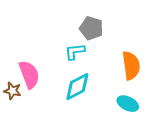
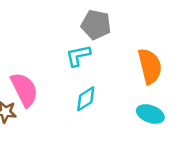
cyan diamond: (77, 87) -> (86, 99), size x0.7

